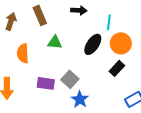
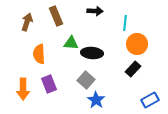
black ellipse: (93, 44) -> (92, 53), moved, turned 60
purple rectangle: (46, 83) -> (49, 84), moved, turned 60

